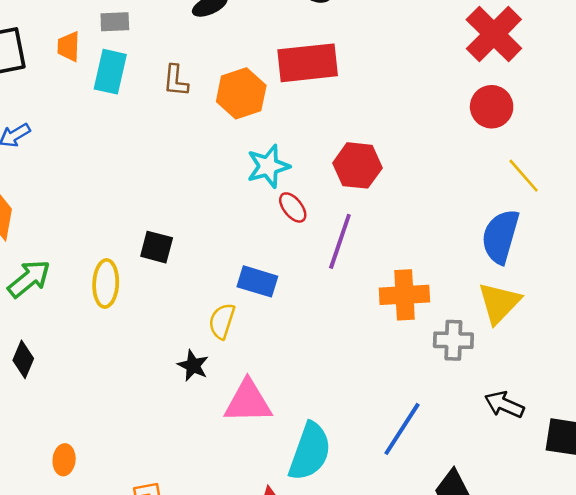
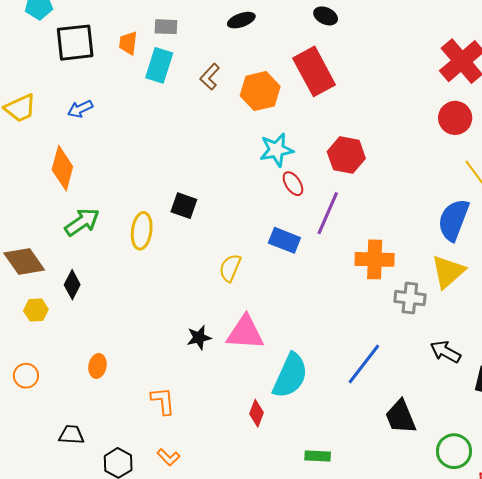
red rectangle: (308, 63) -> (314, 71), turned 63
brown L-shape: (176, 81) -> (210, 77), turned 32
blue rectangle: (257, 281) -> (284, 240), moved
black star: (193, 366) -> (199, 338), moved, turned 30

